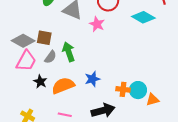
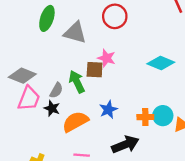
cyan diamond: (143, 17) -> (161, 63), moved
pink star: (97, 24) -> (106, 58), moved
brown square: (44, 38) -> (95, 70), moved
black star: (40, 82) -> (52, 108), moved

